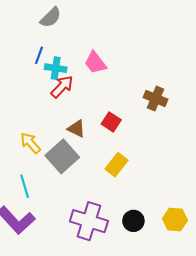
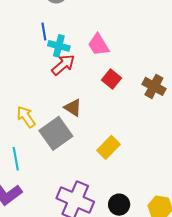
blue line: (39, 55) -> (44, 32), turned -36
red square: (111, 122) -> (112, 79), moved

